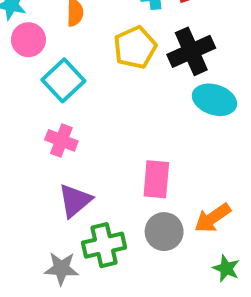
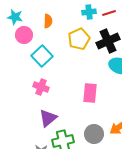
pink rectangle: (156, 179) -> (90, 93), moved

